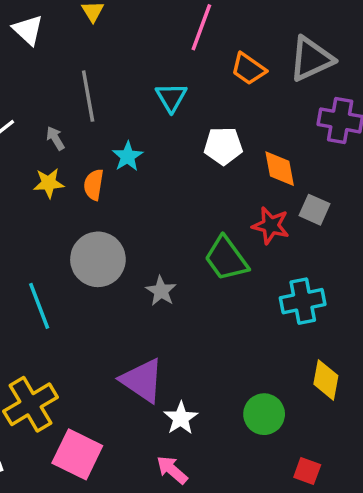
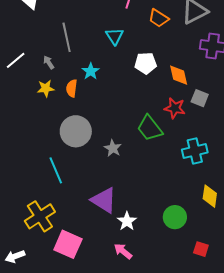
cyan line: (39, 306) -> (56, 170), moved

